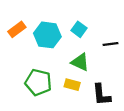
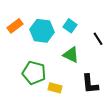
black line: (111, 44) -> (98, 39), turned 64
yellow rectangle: (72, 85) -> (55, 88), moved

